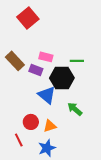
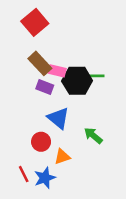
brown rectangle: (15, 61) -> (40, 63), moved
black hexagon: (62, 78) -> (77, 81), moved
red circle: (31, 122) -> (41, 142), moved
blue star: (47, 148) -> (45, 178), moved

